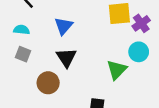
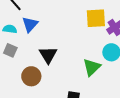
blue triangle: (64, 26) -> (30, 24), moved

